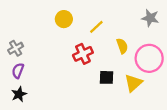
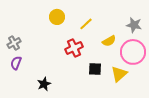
gray star: (150, 18) -> (134, 25), moved
yellow semicircle: (122, 46) -> (109, 41), turned 80
black star: (19, 94) -> (44, 84), moved

